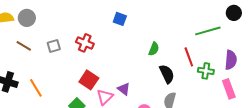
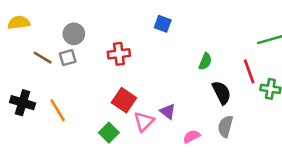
gray circle: (27, 18) -> (74, 34), moved
red cross: (85, 43) -> (119, 54), turned -30
gray square: (54, 46) -> (68, 58), moved

